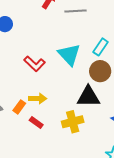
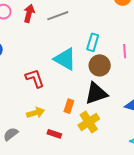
red L-shape: (35, 64) -> (35, 78), turned -135
yellow arrow: (38, 99) -> (36, 113), moved
orange rectangle: (19, 107) -> (69, 106), moved

